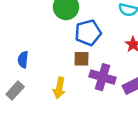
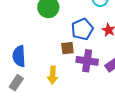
blue pentagon: (88, 33) -> (82, 29), moved
blue semicircle: (23, 60) -> (19, 56), size x1.5

